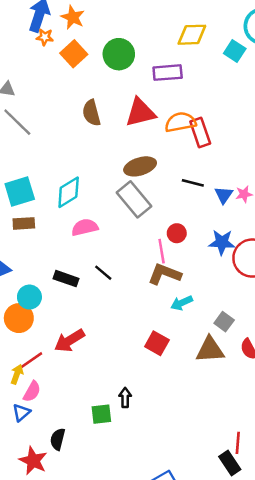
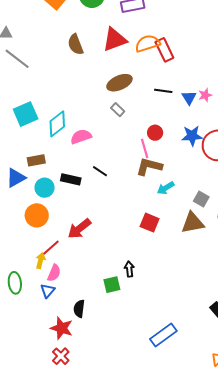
cyan diamond: (69, 192) -> (57, 124), moved
gray rectangle: (134, 199) -> (118, 110), size x0.5
brown rectangle: (24, 223) -> (36, 160), moved
cyan circle: (29, 297) -> (45, 188), moved

